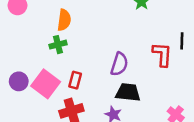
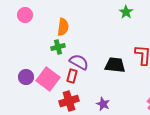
purple semicircle: (119, 64) -> (79, 62), moved, turned -78
black trapezoid: (128, 92) -> (115, 65), moved

